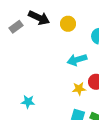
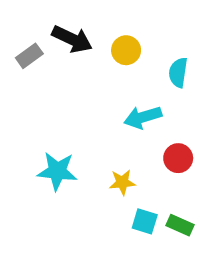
yellow star: (79, 89) -> (122, 182), moved
cyan star: (28, 102) -> (57, 171), moved, size x1.5

